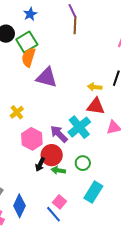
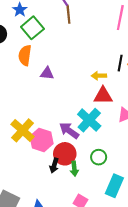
green square: (27, 42) -> (32, 28), moved
purple triangle: (47, 77) -> (47, 73), size x0.6
yellow cross: (17, 112) -> (23, 130), moved, size x1.6
green arrow: (58, 170) -> (74, 169), turned -96

